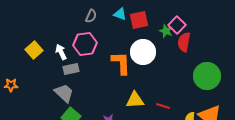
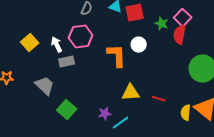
pink square: (177, 25) -> (183, 18), moved
white circle: (143, 52) -> (139, 45), size x0.6
gray trapezoid: (64, 93) -> (45, 86), moved

